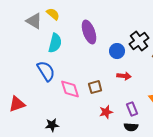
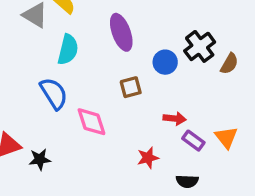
red arrow: (124, 76) -> (175, 119), moved
brown square: (95, 87) -> (131, 87), moved
purple rectangle: (132, 109) -> (193, 141), moved, turned -32
black star: (52, 125) -> (40, 159), moved

